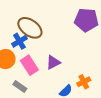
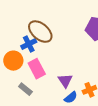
purple triangle: (53, 62) -> (65, 81), moved, turned -42

